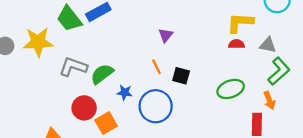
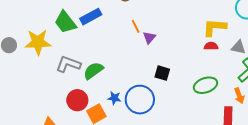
orange line: (157, 67) -> (136, 26), moved
blue star: (125, 92) -> (114, 98), moved

